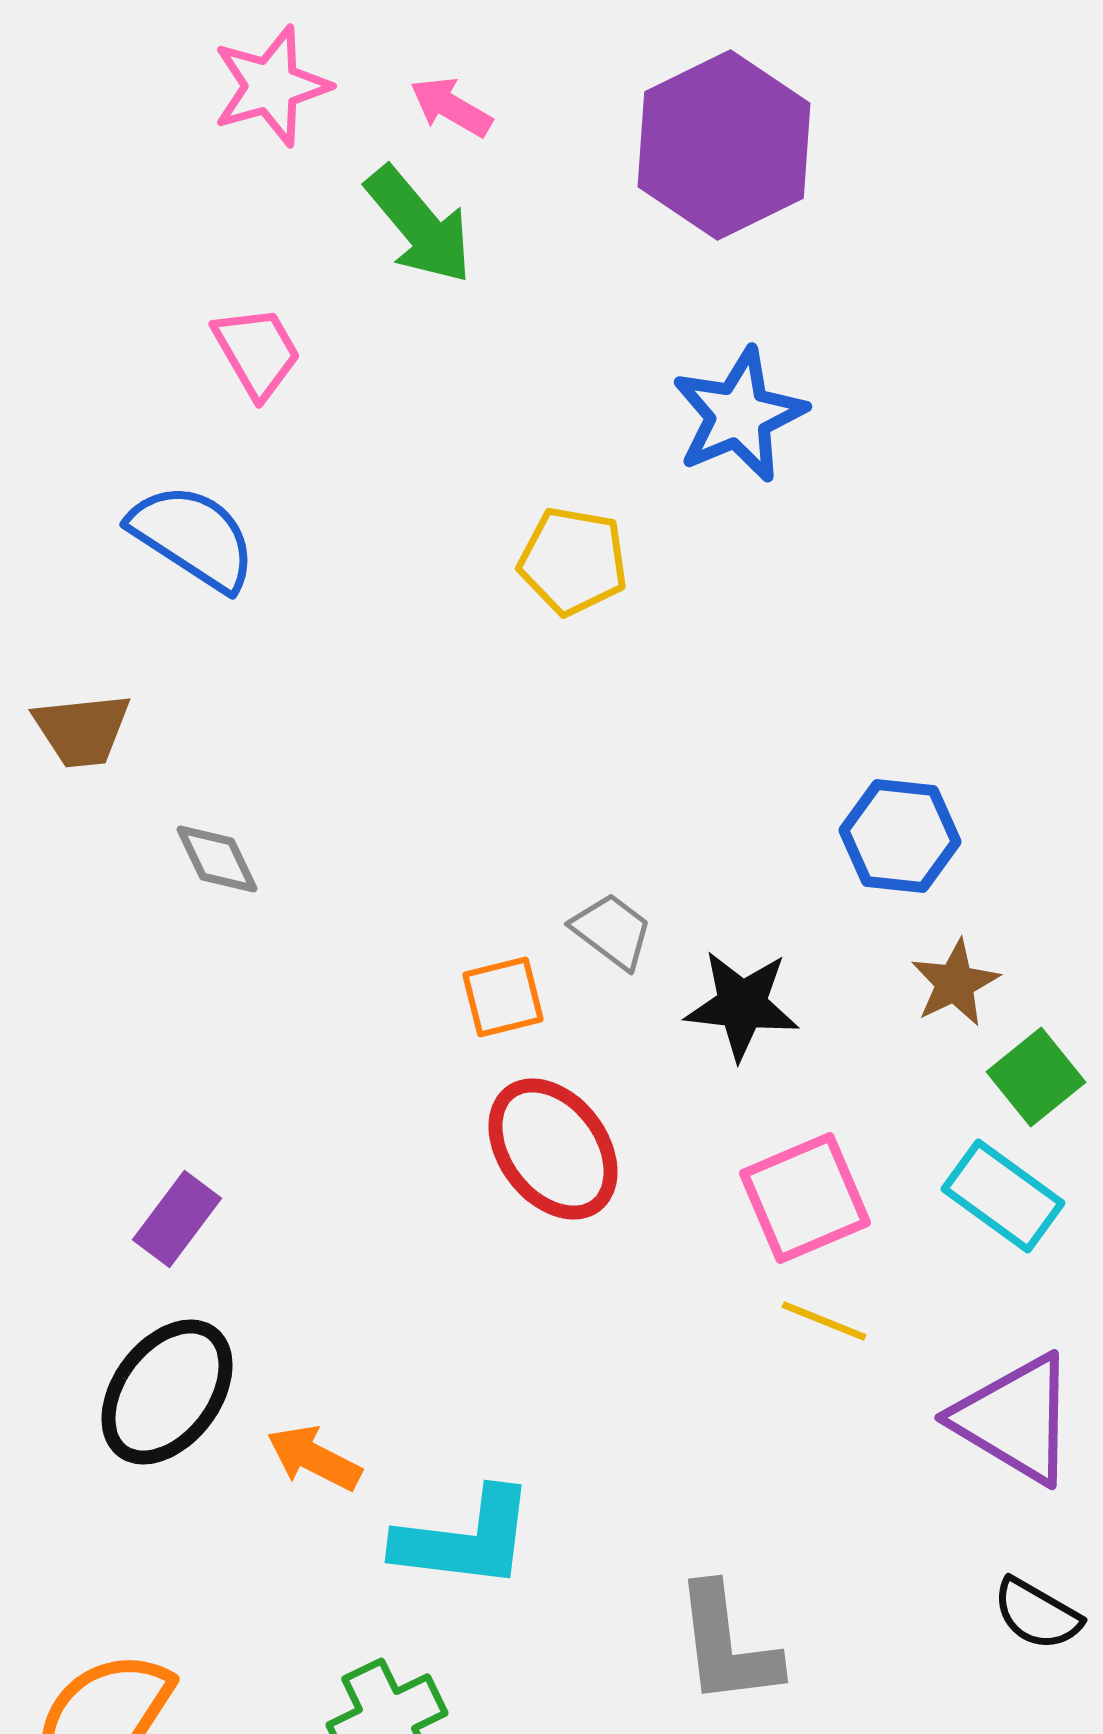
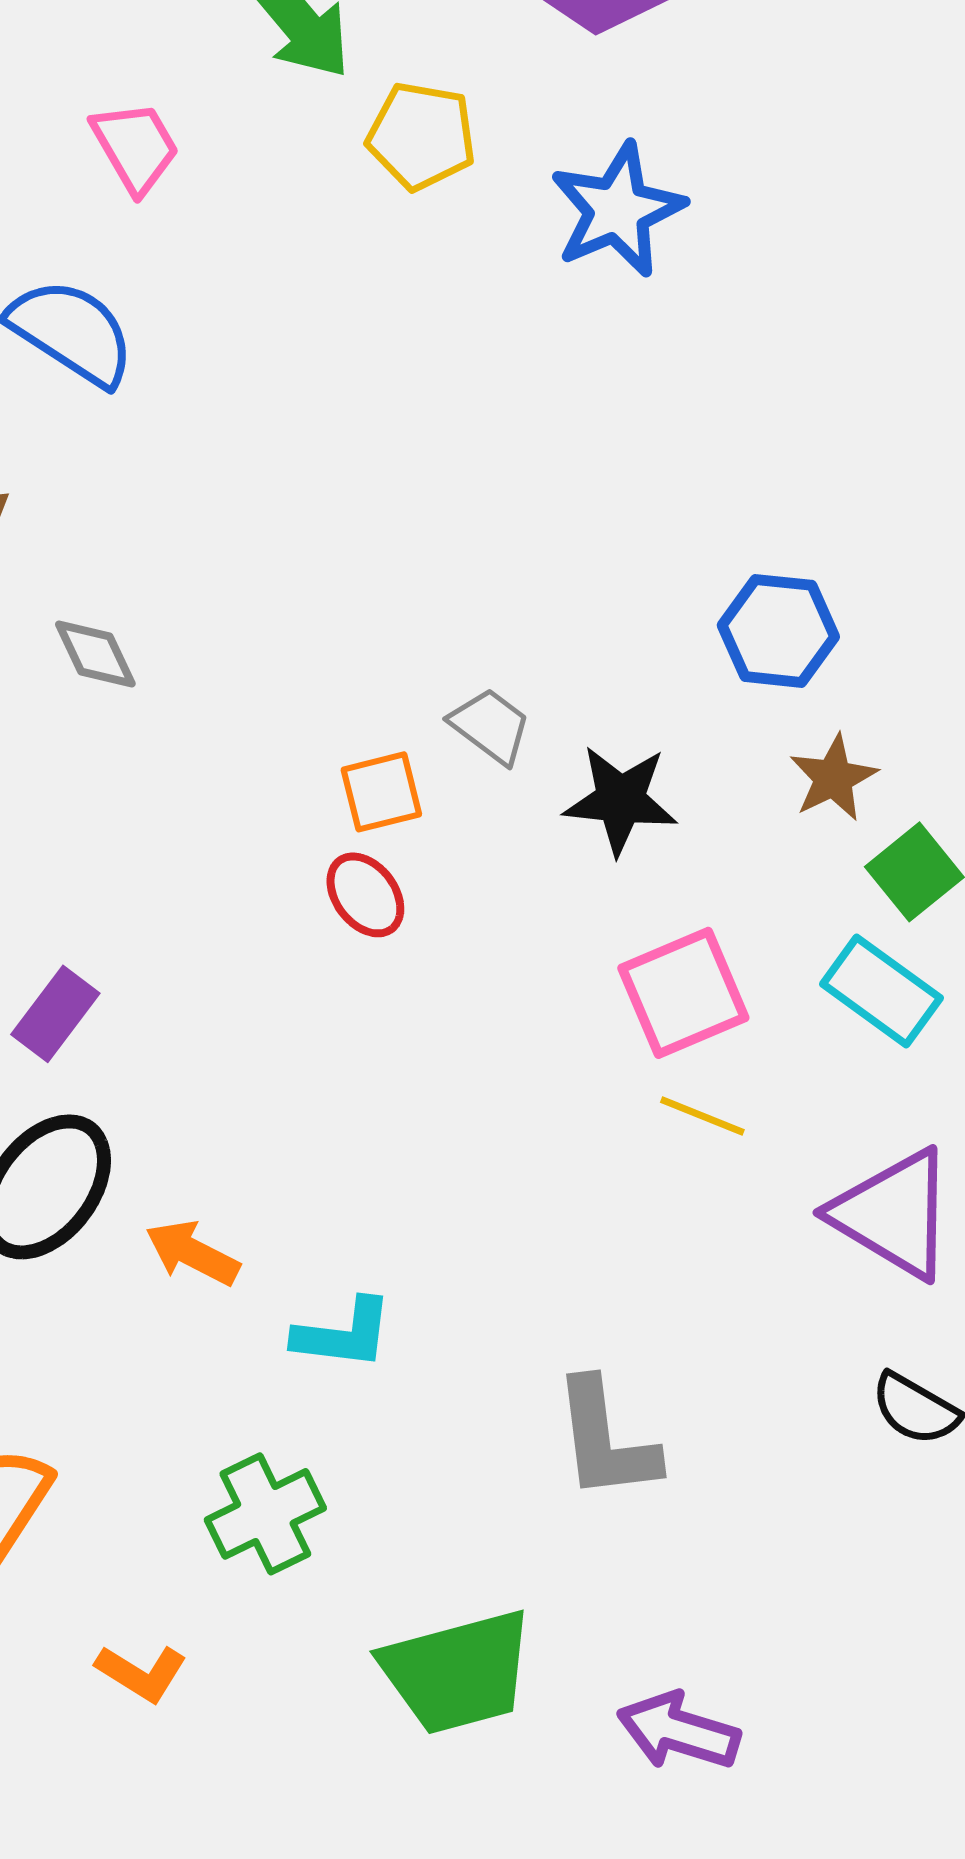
yellow pentagon: (573, 561) -> (421, 136), moved
red ellipse: (553, 1149) -> (365, 895), moved, size x0.6
cyan L-shape: (465, 1539) -> (343, 1334), size x0.7

